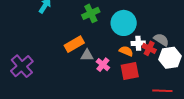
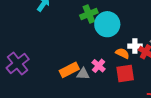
cyan circle: (124, 23) -> (107, 24), moved
orange rectangle: (74, 44) -> (69, 70), moved
gray triangle: (87, 55) -> (83, 74), moved

